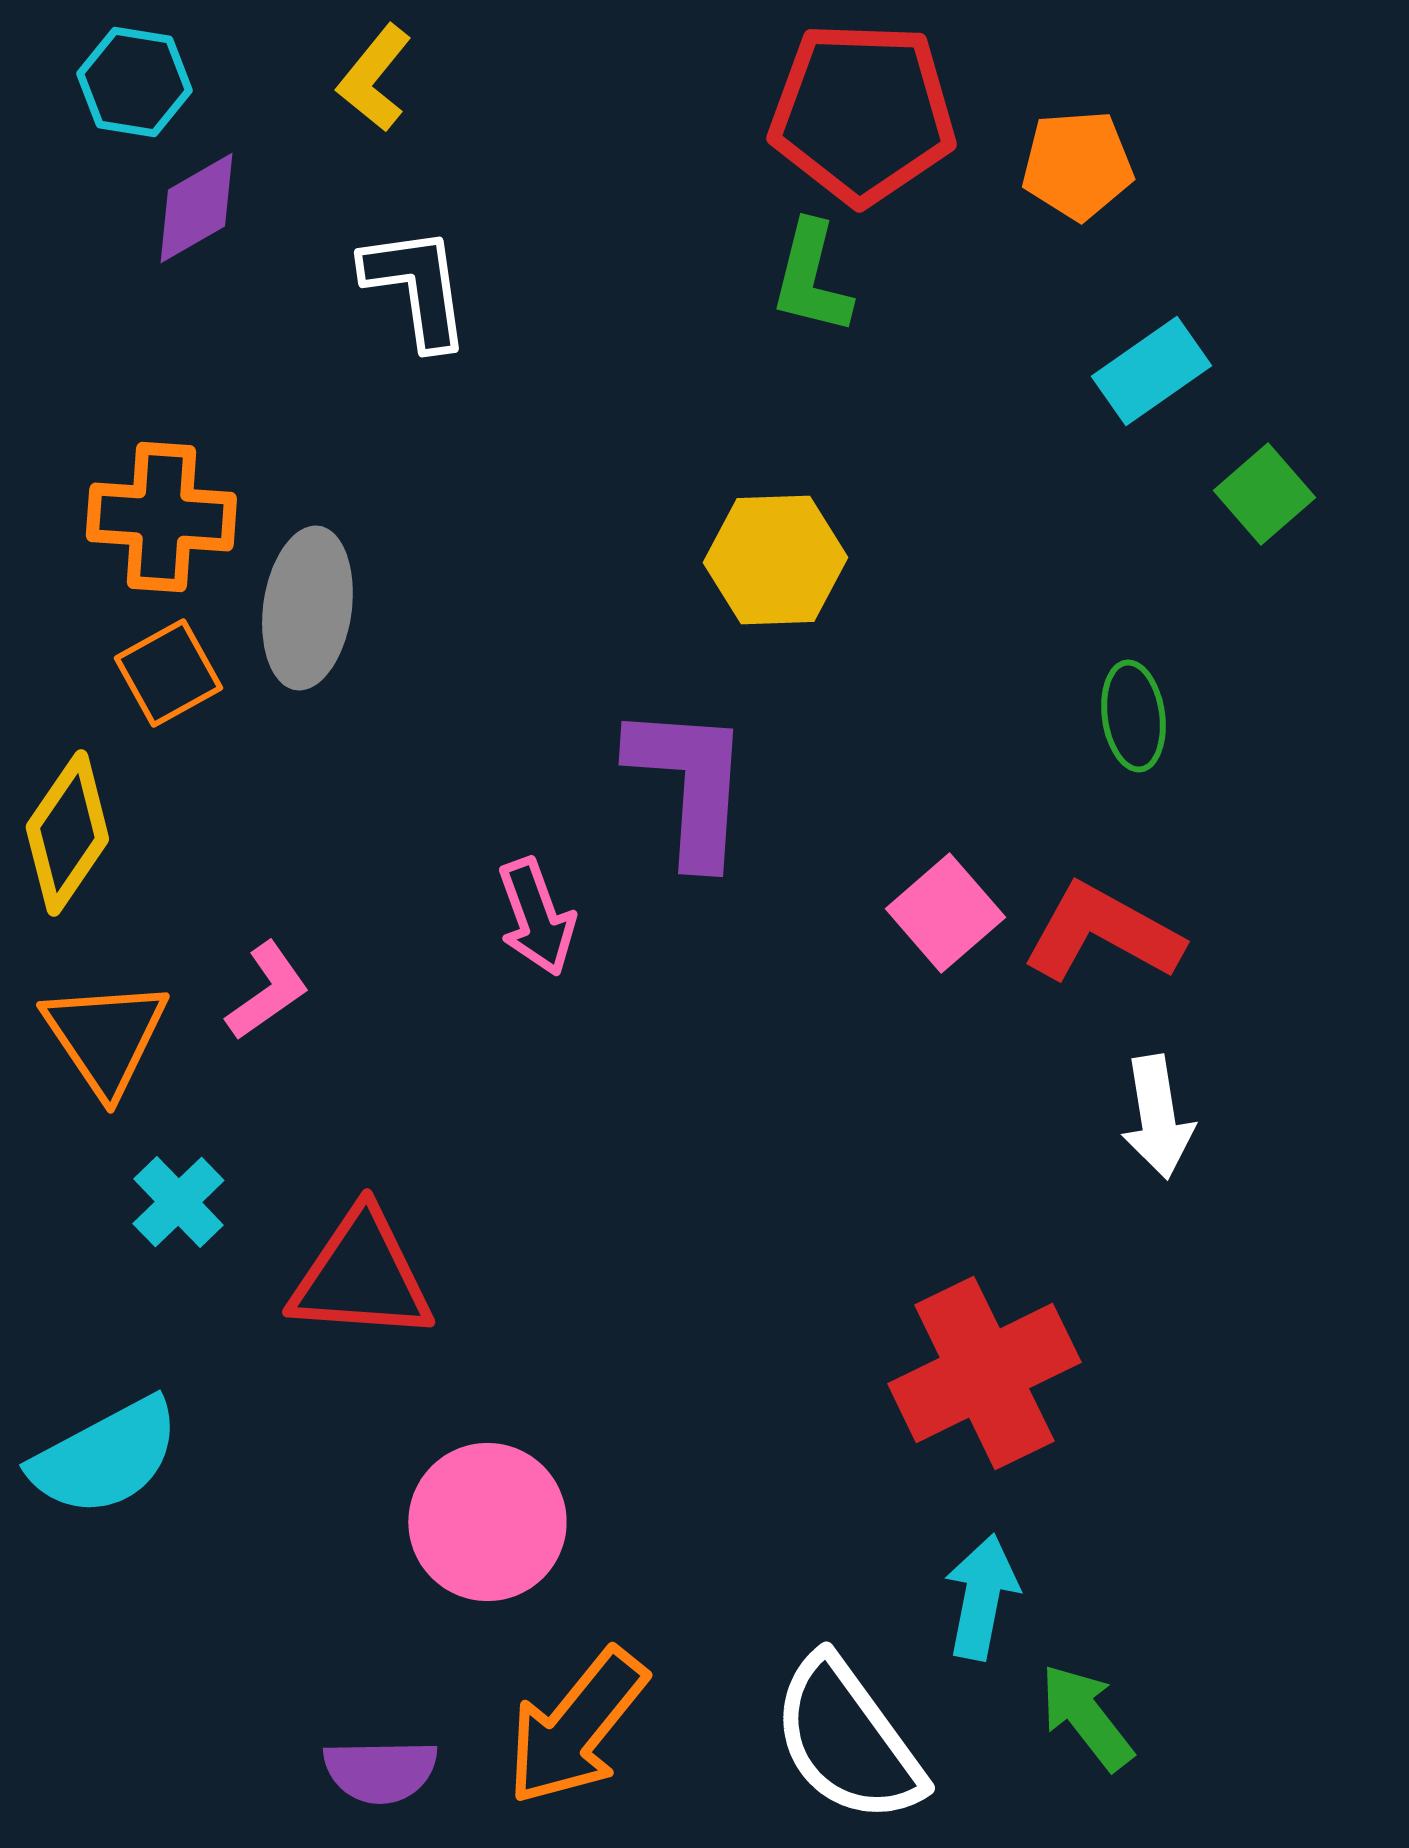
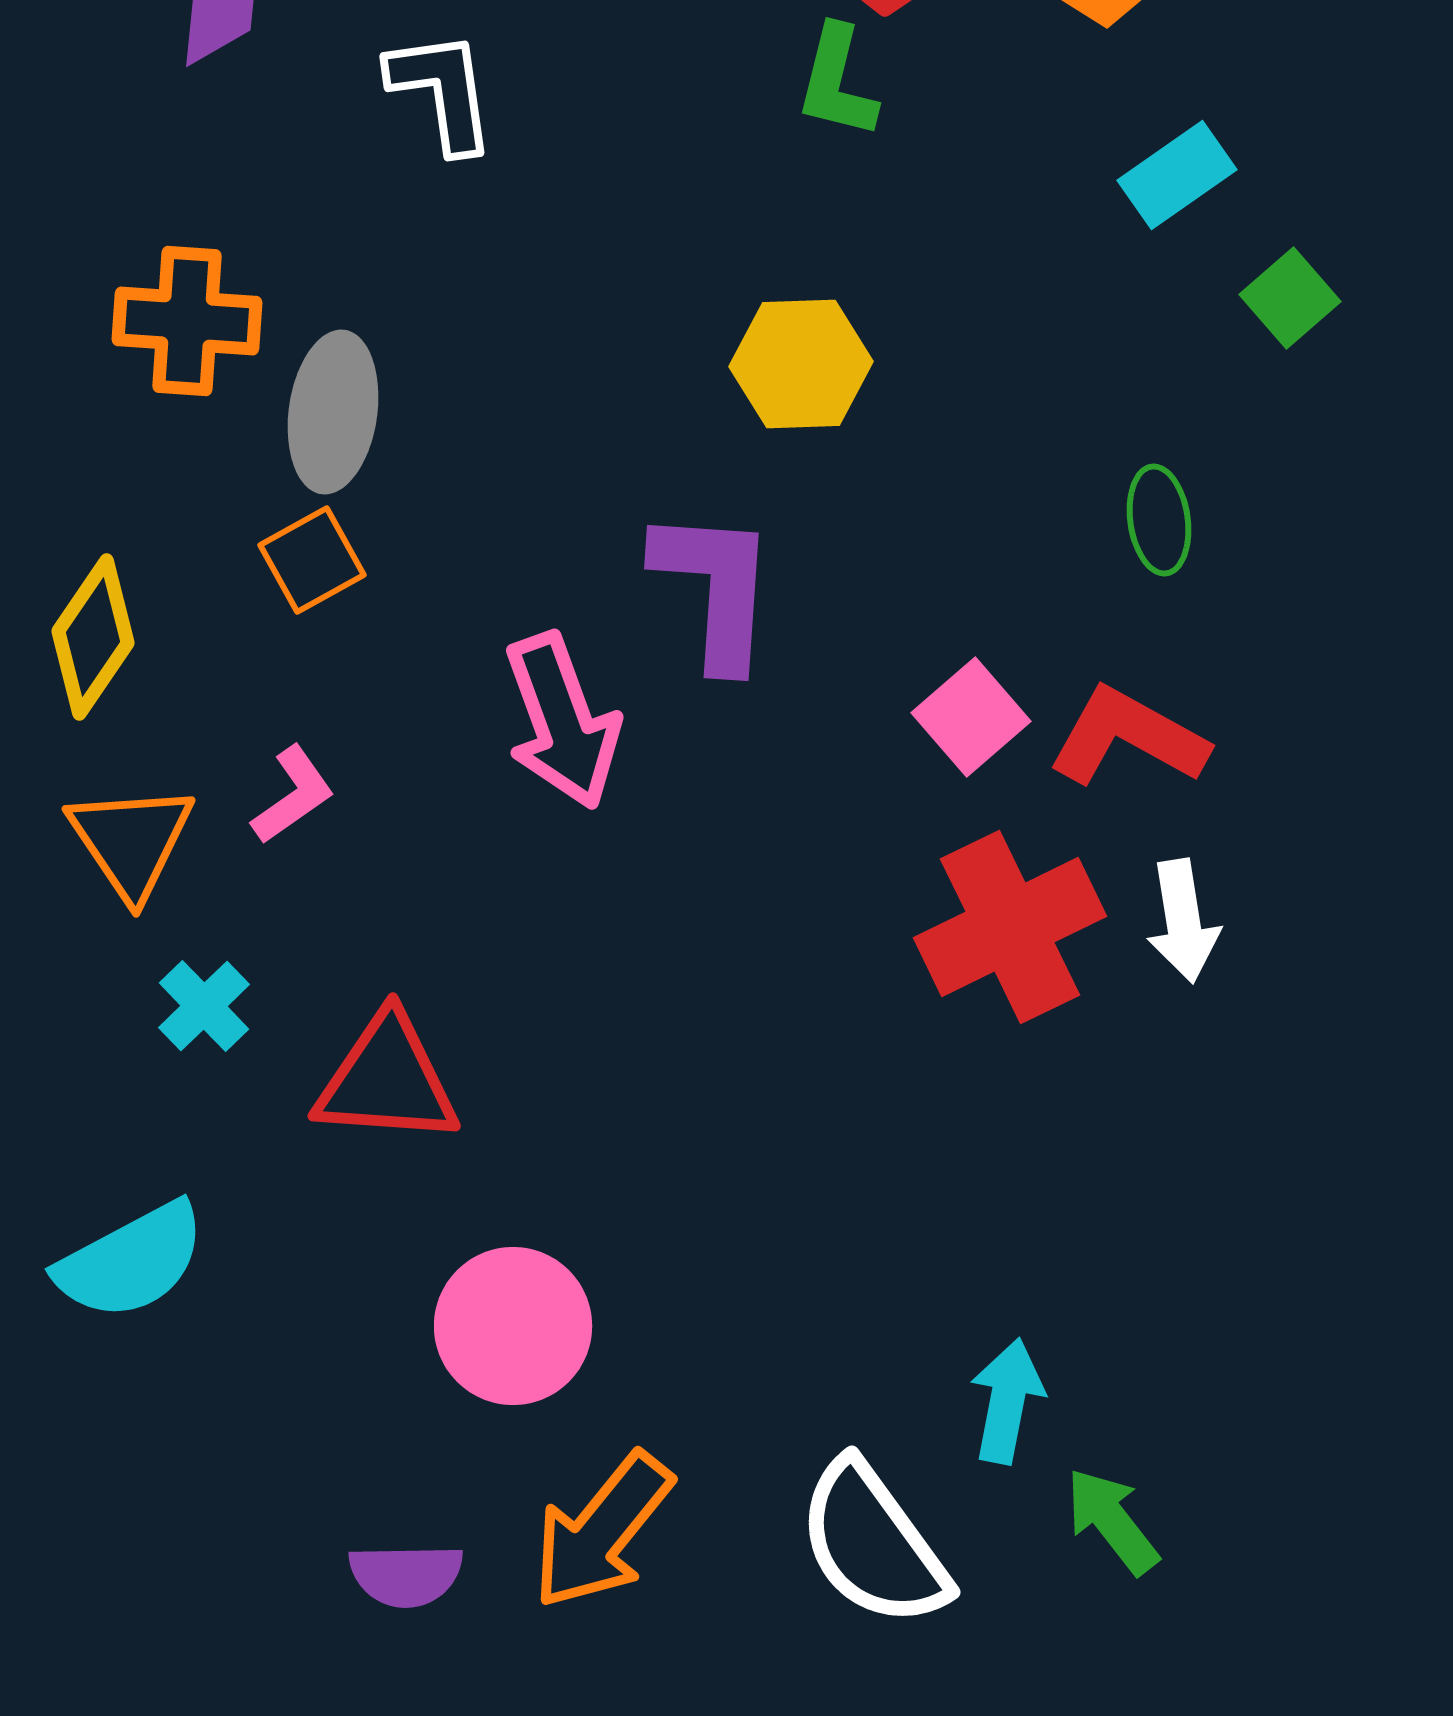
orange square: (168, 673) -> (312, 560), moved
pink arrow: (536, 917) -> (562, 721), size x1.5
red cross: (984, 1373) -> (1010, 927), moved

